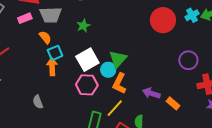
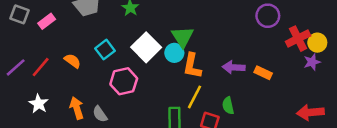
pink rectangle: (25, 18) -> (47, 21), moved
orange semicircle: (45, 37) -> (72, 61), moved
orange arrow: (52, 67) -> (77, 108), moved
pink hexagon: (87, 85) -> (124, 81), moved

